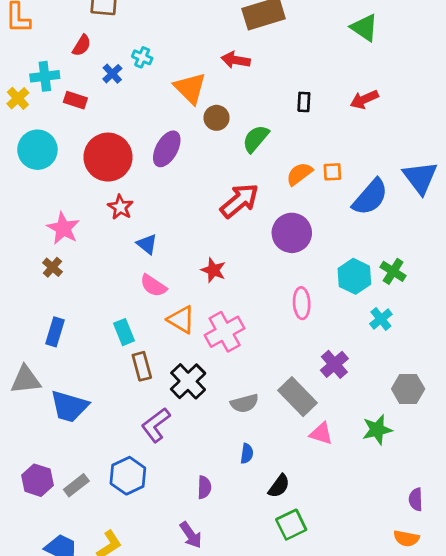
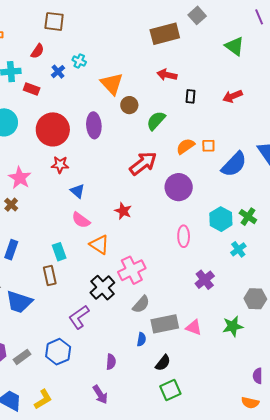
red arrow: (236, 60) -> (167, 75), moved
purple ellipse: (167, 149) -> (94, 125), turned -35
red star: (120, 207) -> (60, 165), turned -30
pink cross: (225, 332) -> (132, 270), moved
brown rectangle: (142, 366) -> (50, 275), moved
gray rectangle: (298, 397) -> (165, 324), moved, turned -60
gray semicircle: (244, 403) -> (141, 304), turned -36

